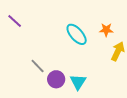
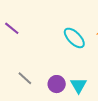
gray line: (38, 66) -> (25, 78), moved

